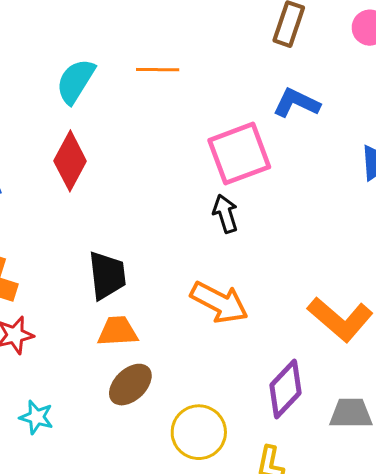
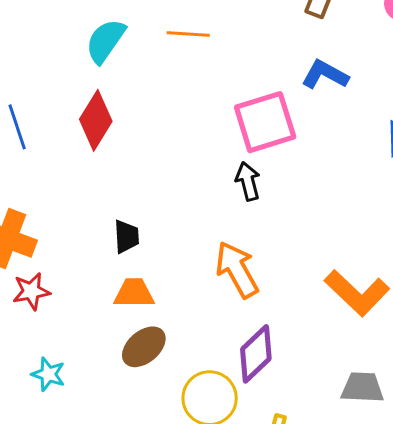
black trapezoid: (107, 275) -> (126, 236), size x0.7
orange arrow: (219, 302) -> (237, 270), turned -150
purple diamond: (286, 389) -> (256, 354), moved

